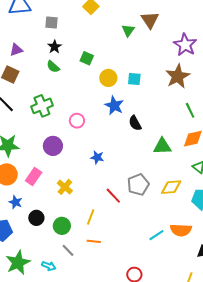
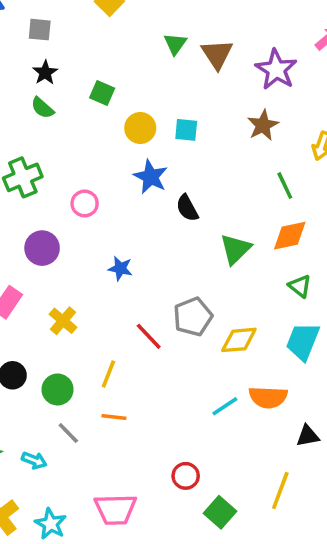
brown triangle: (150, 20) -> (217, 54), moved
brown star: (178, 76) -> (263, 125), size x0.7
green triangle: (162, 146) -> (235, 249), turned -42
yellow diamond: (171, 187) -> (239, 340), moved

